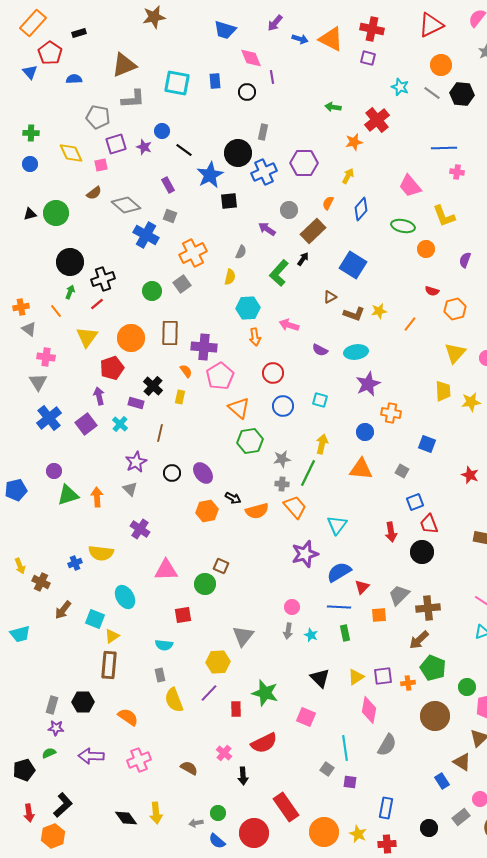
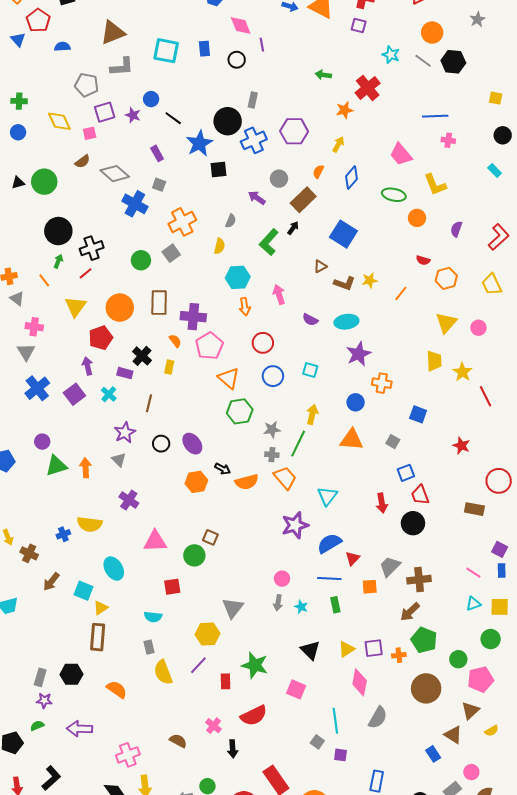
pink arrow: (289, 325) -> (279, 294), turned 54
yellow star: (471, 402) -> (462, 372), turned -30
pink cross: (139, 760) -> (128, 755), moved

